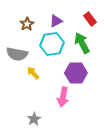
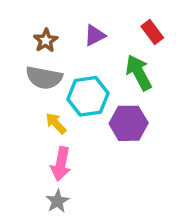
cyan hexagon: (52, 44) -> (88, 96), moved
gray semicircle: (17, 54) -> (44, 78), moved
pink arrow: (63, 97) -> (61, 164), moved

